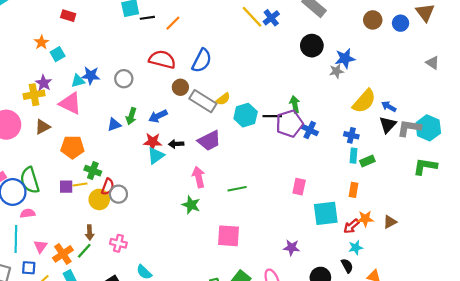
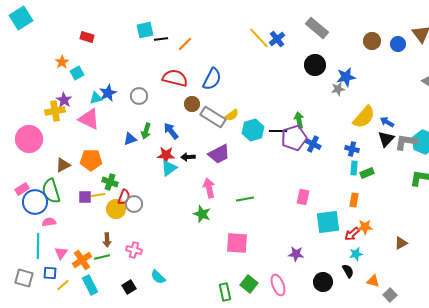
blue star: (91, 76) -> (108, 93), turned -30
blue arrow: (158, 116) -> (171, 131), turned 78
brown triangle: (43, 127) -> (63, 165), moved
brown triangle: (390, 222) -> (401, 243), moved
green line: (84, 251) -> (102, 257), turned 35

